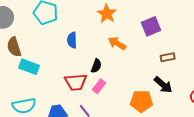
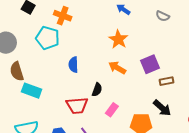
orange star: (107, 14) -> (118, 39), moved
purple square: (151, 26) -> (150, 64), moved
pink rectangle: (99, 86) -> (112, 110), moved

